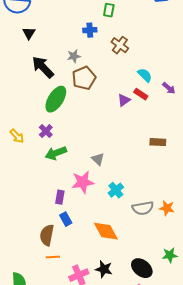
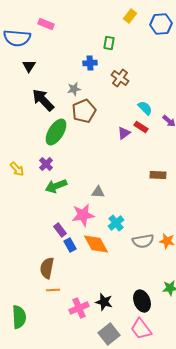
gray triangle: (98, 159) -> (98, 192), turned -40
purple rectangle: (60, 197) -> (60, 230), turned -48
blue rectangle: (66, 219) -> (70, 245), moved
orange diamond: (106, 231) -> (96, 244), moved
black ellipse: (142, 268) -> (142, 301), turned 30

